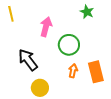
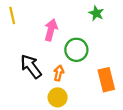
orange arrow: (73, 71) -> (59, 73), moved
yellow circle: (40, 88) -> (58, 97), moved

